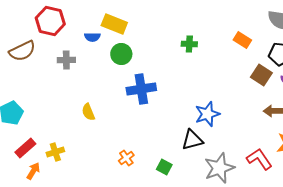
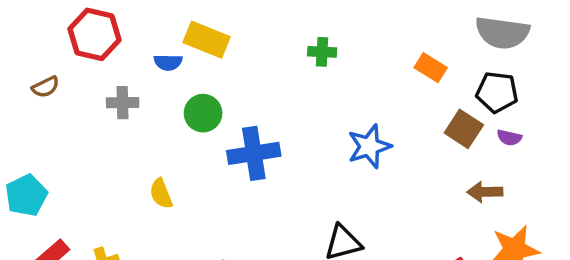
green cross: (189, 44) -> (322, 52), moved
brown semicircle: (22, 51) -> (46, 87), size x0.6
green circle: (121, 54) -> (203, 113), moved
blue star: (207, 114) -> (369, 146), moved

